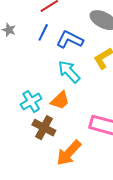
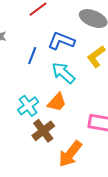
blue line: (43, 32) -> (32, 56), moved
brown cross: (44, 128) -> (43, 131), turned 30

